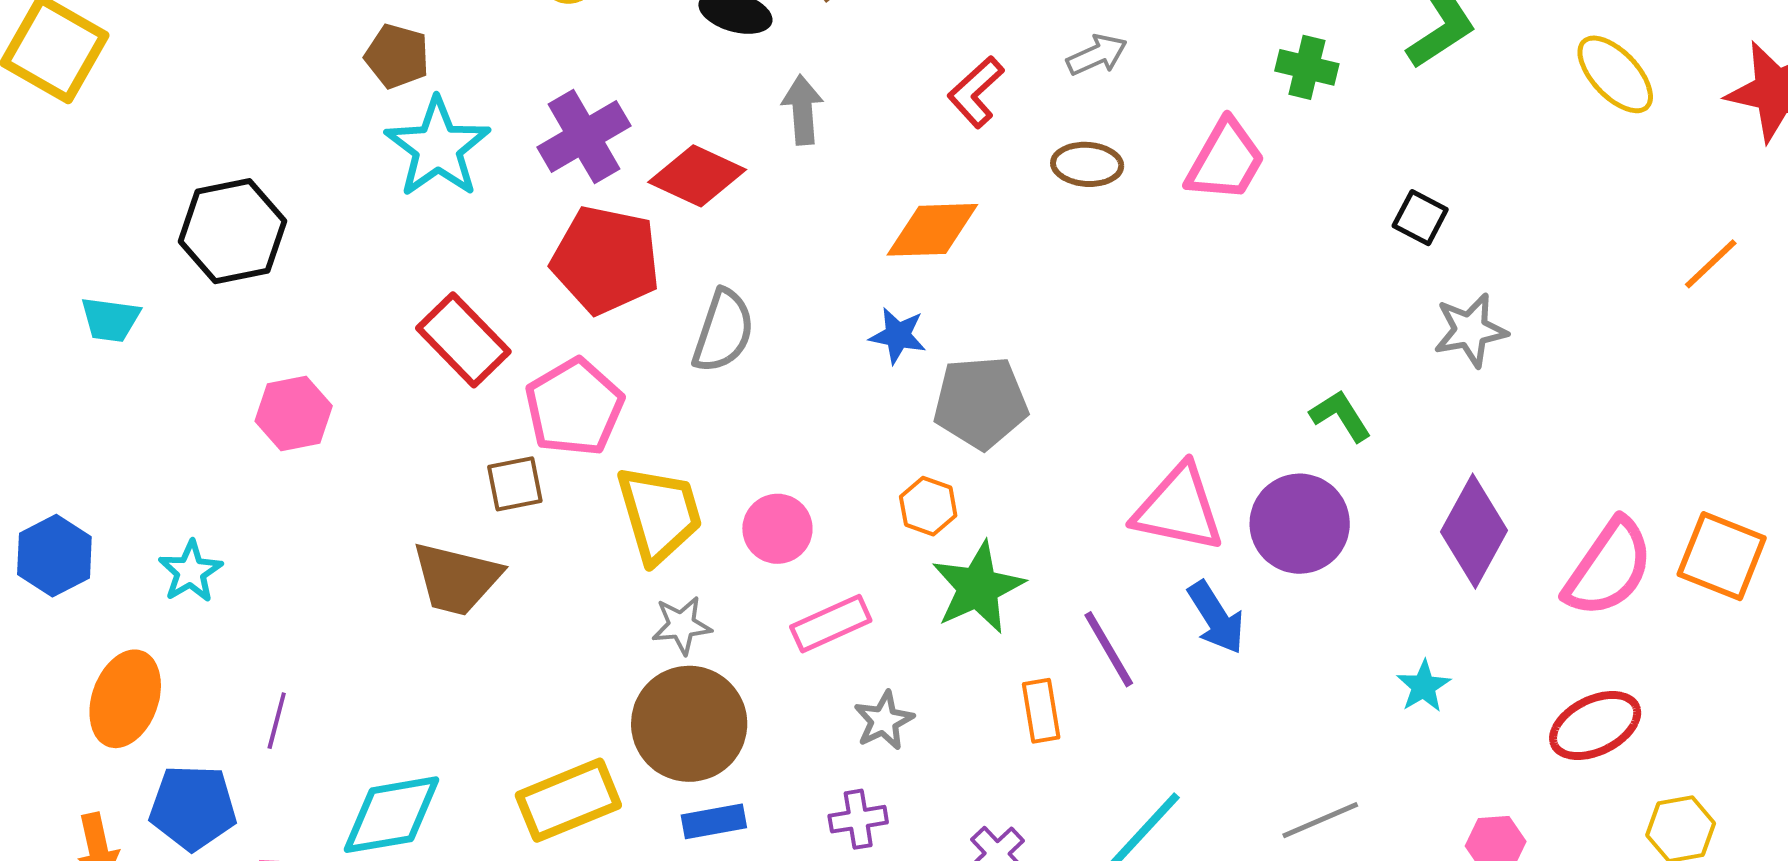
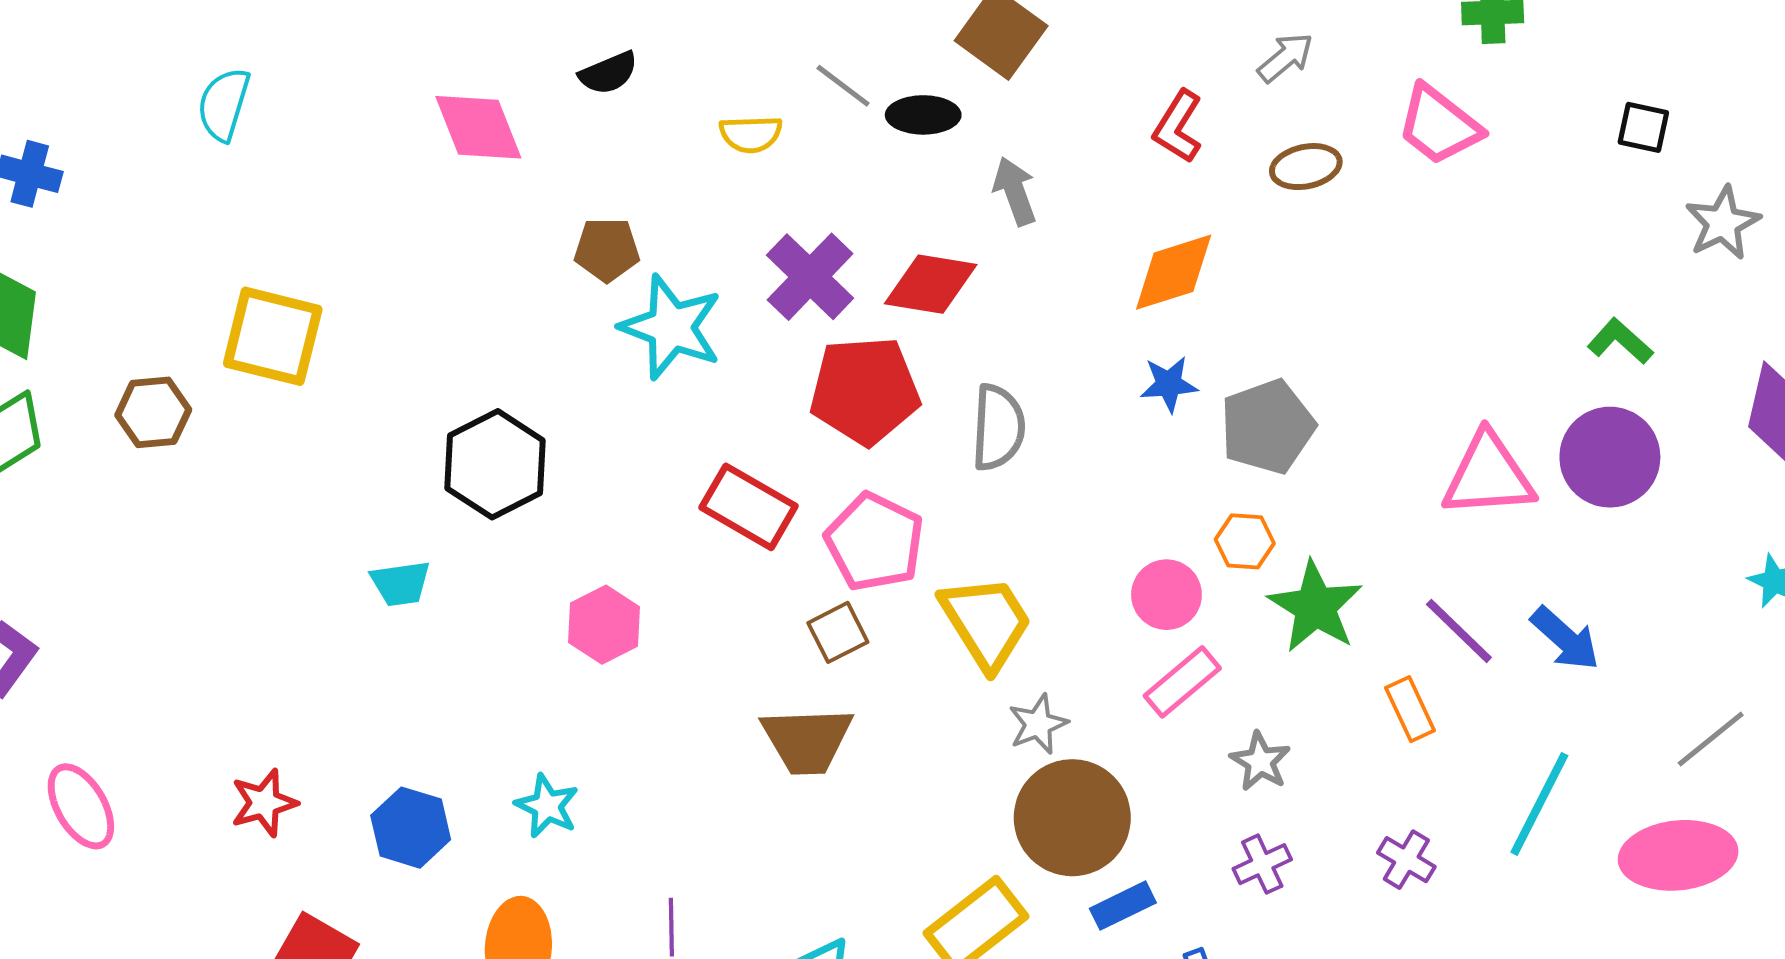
pink trapezoid: (1226, 161) -> (1439, 125), turned 114
pink circle: (777, 529) -> (1166, 595), moved
blue arrow: (1216, 618) -> (1565, 639), moved

